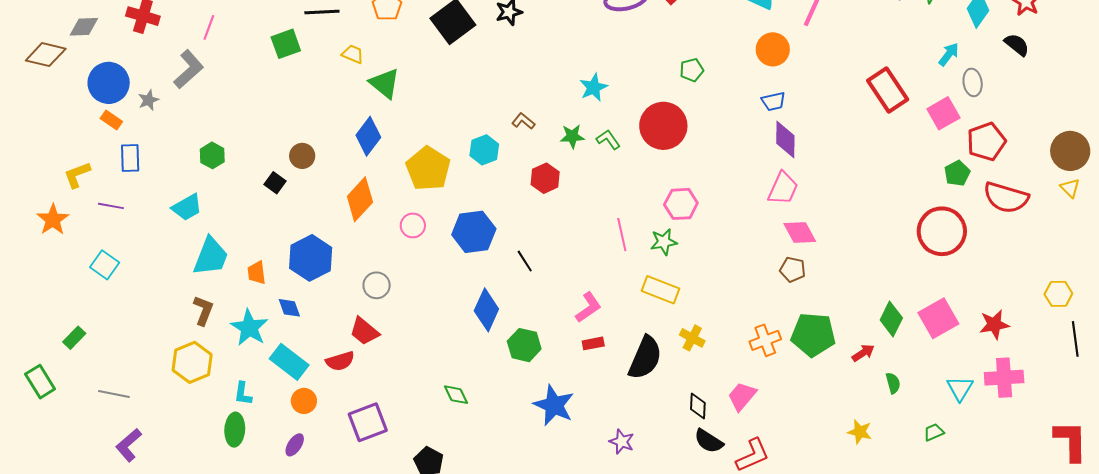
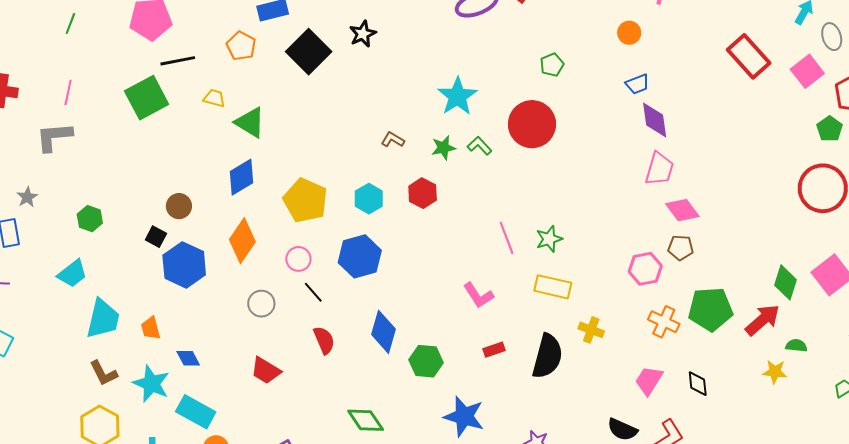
green square: (286, 44) -> (147, 98), size x1.4
orange circle: (773, 49) -> (629, 33), size x0.7
gray L-shape: (189, 69) -> (54, 137), turned -135
cyan star: (594, 87) -> (457, 96), size x1.4
gray star: (148, 100) -> (27, 197), moved
blue diamond: (368, 136) -> (242, 177), turned 30
cyan hexagon: (484, 150) -> (369, 199), moved
pink hexagon: (681, 204) -> (645, 269), moved
blue hexagon: (311, 258) -> (184, 265), moved
black line: (525, 261) -> (313, 292), moved
gray circle: (377, 285) -> (261, 304), moved
pink L-shape: (588, 307) -> (478, 295), moved, turned 100
brown L-shape: (203, 310) -> (103, 373), turned 140
orange cross: (765, 340) -> (664, 322), turned -36
red arrow: (863, 353) -> (762, 320), size x1.6
red semicircle: (340, 361) -> (324, 340), moved, turned -88
green semicircle: (893, 383) -> (796, 346), turned -60
green diamond: (456, 395) -> (366, 420), size x1.4
black diamond: (698, 406) -> (698, 384), moved
yellow star: (860, 432) -> (775, 372), moved

